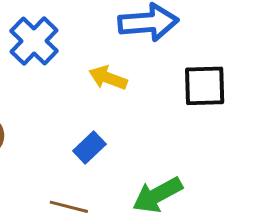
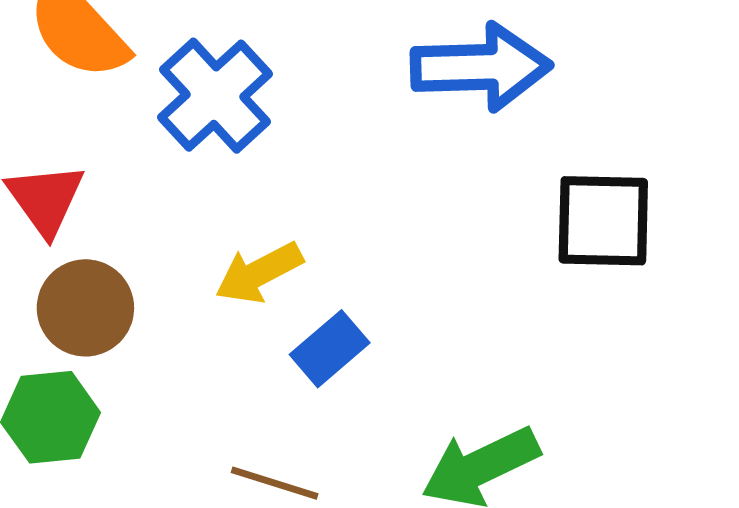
yellow arrow: (108, 78) -> (259, 273), moved, turned -51

